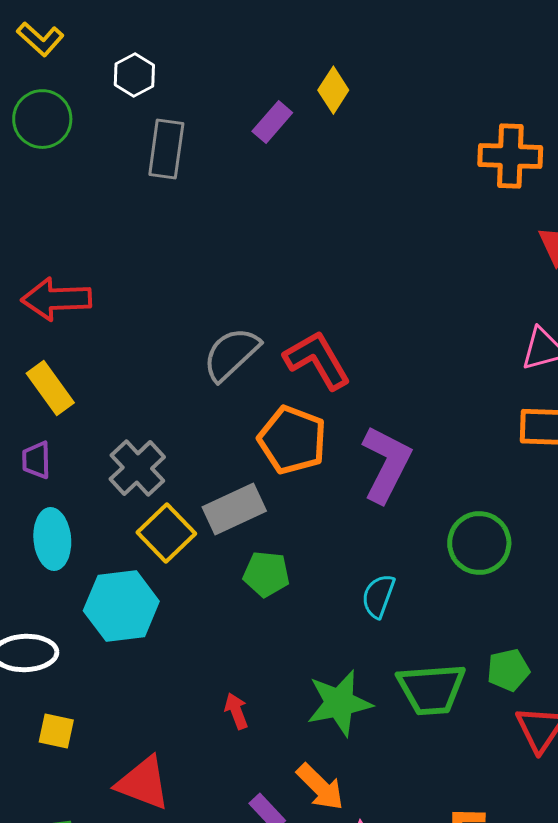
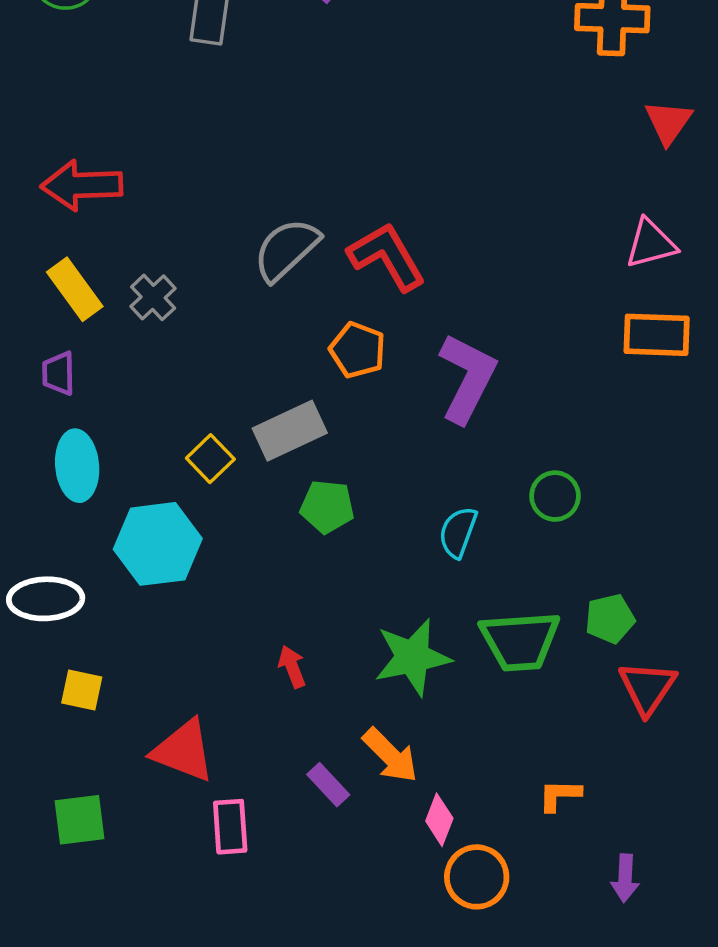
orange pentagon: (292, 440) -> (358, 350), size x0.7
gray cross: (137, 468) -> (153, 297), moved, size x0.7
yellow square: (166, 533) -> (210, 459), size x0.7
green circle: (479, 543) -> (555, 496), moved, size x0.7

